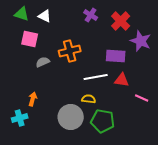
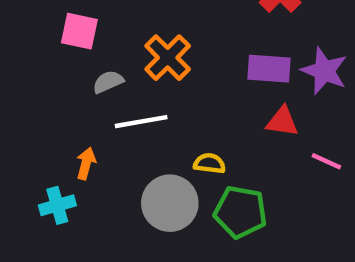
purple star: (141, 41) -> (324, 71), moved
orange cross: (70, 51) -> (168, 58), turned -30
white line: (96, 77) -> (141, 122), moved

